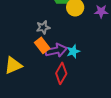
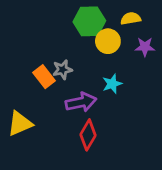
orange rectangle: (42, 45) -> (44, 77), moved
cyan star: (73, 51) -> (112, 84), moved

